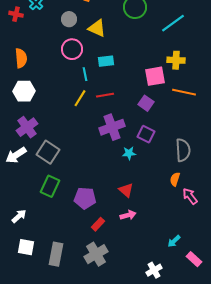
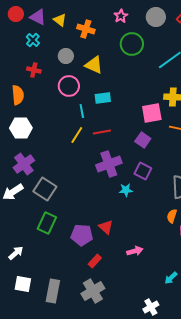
red cross: (16, 14) -> (34, 70), moved
red triangle: (126, 190) -> (106, 227), moved
pink arrow: (128, 215) -> (135, 251), moved

